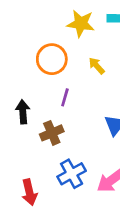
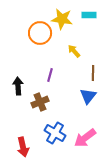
orange circle: (52, 59) -> (40, 33), moved
blue cross: (72, 174) -> (55, 133), turned -30

